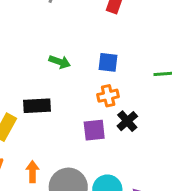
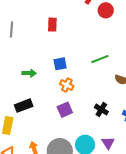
orange cross: (108, 96) -> (67, 85), turned -32
black cross: (127, 121) -> (101, 109), moved

